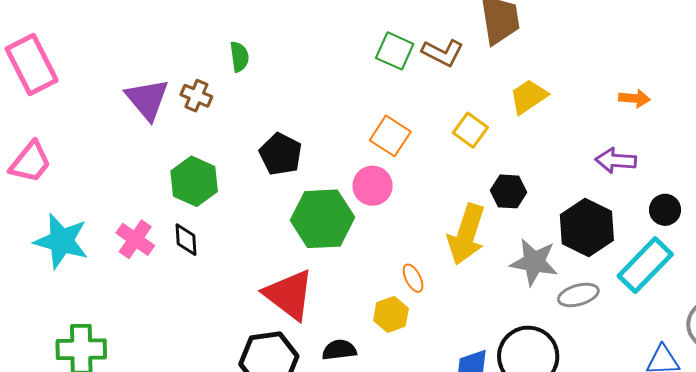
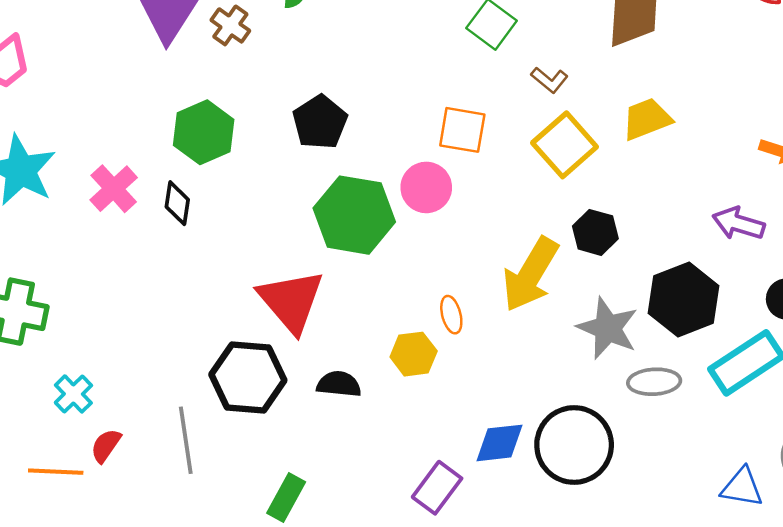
brown L-shape: (443, 53) -> (549, 80), moved, size x0.7
yellow square: (470, 130) -> (565, 145), size x1.4
orange square: (390, 136) -> (462, 130), turned -36

